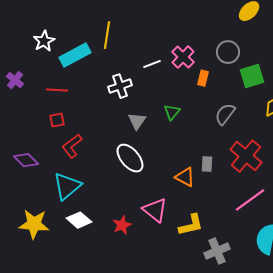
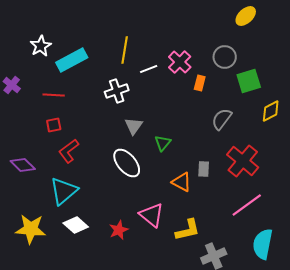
yellow line: (107, 35) -> (125, 50), moved
green triangle: (172, 112) -> (163, 143), moved

